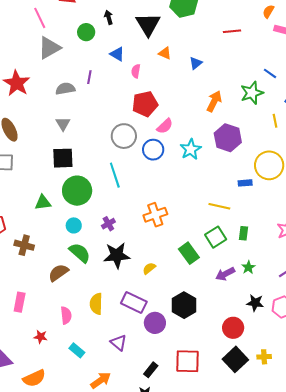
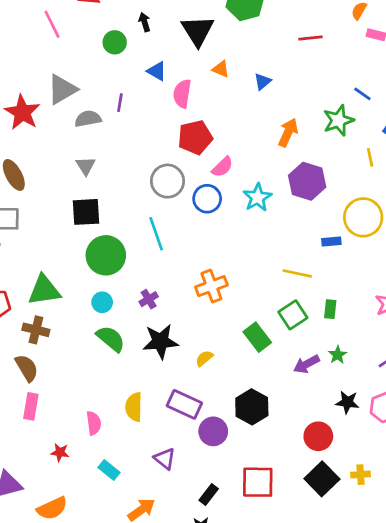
gray triangle: (49, 48) -> (62, 89), moved
pink semicircle: (136, 71) -> (182, 94), size x1.5
green triangle: (43, 203) -> (44, 290), moved, size x1.5
brown semicircle: (58, 273) -> (27, 368), moved, turned 95

